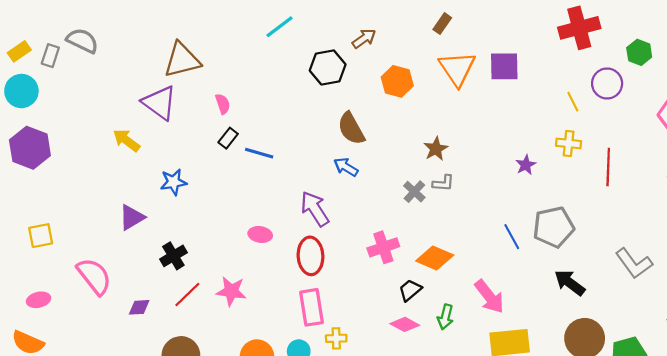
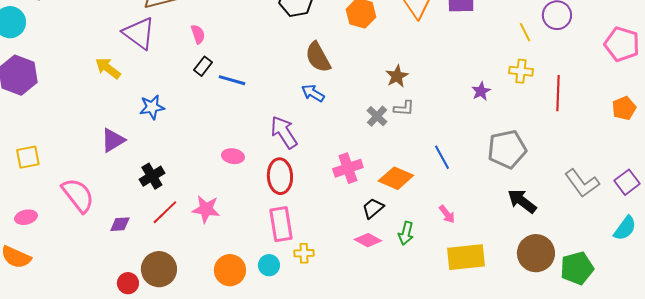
blue line: (512, 237) -> (442, 157), moved
pink arrow: (489, 297) -> (447, 214), size x0.6

